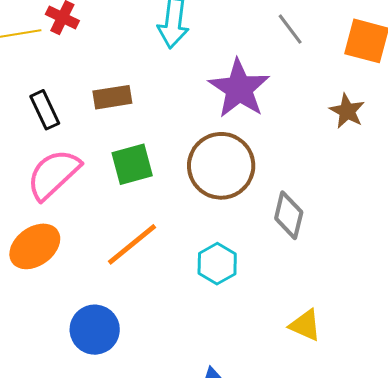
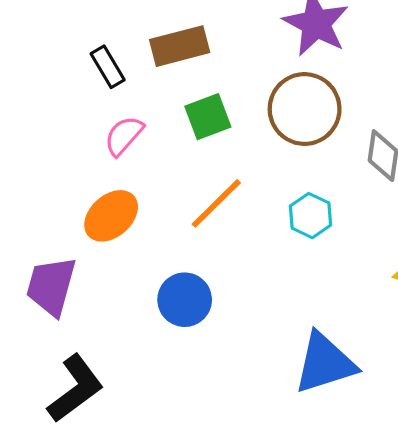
brown rectangle: (112, 97) -> (180, 46), size x1.4
pink semicircle: (53, 174) -> (124, 136), size x0.7

